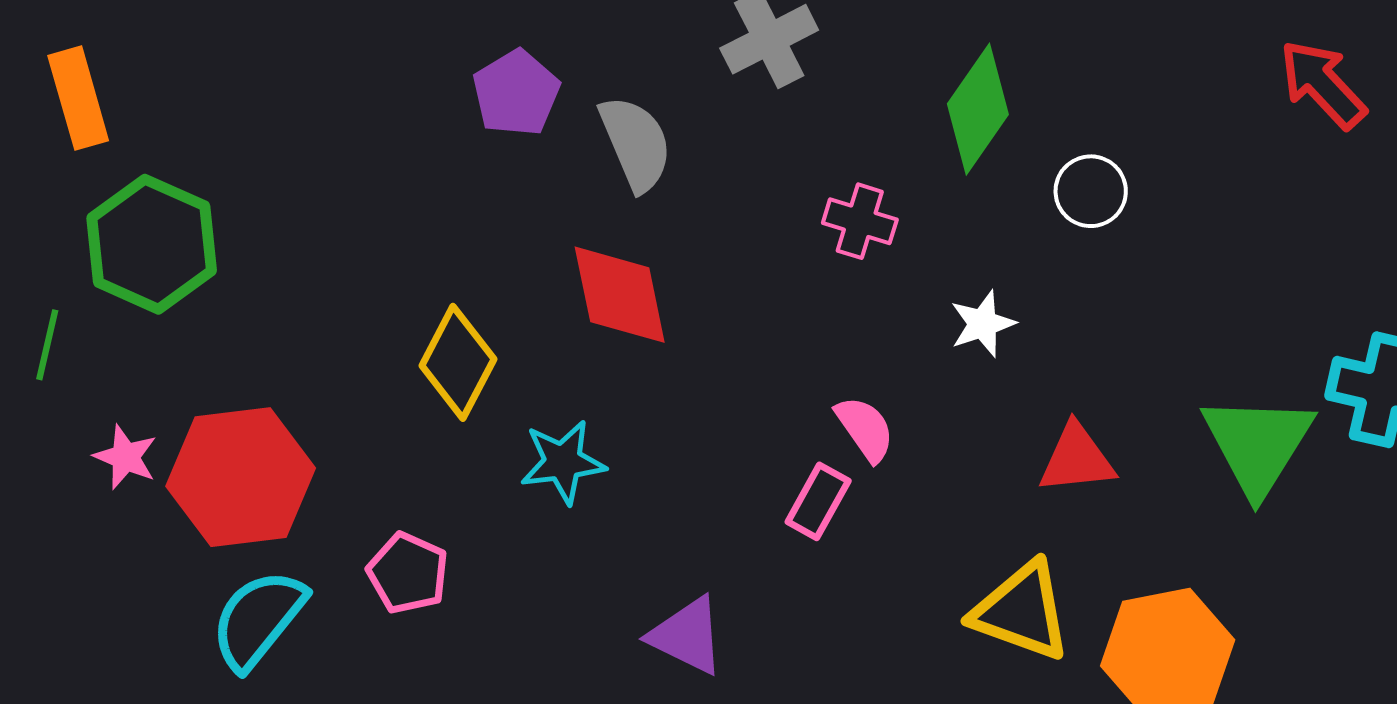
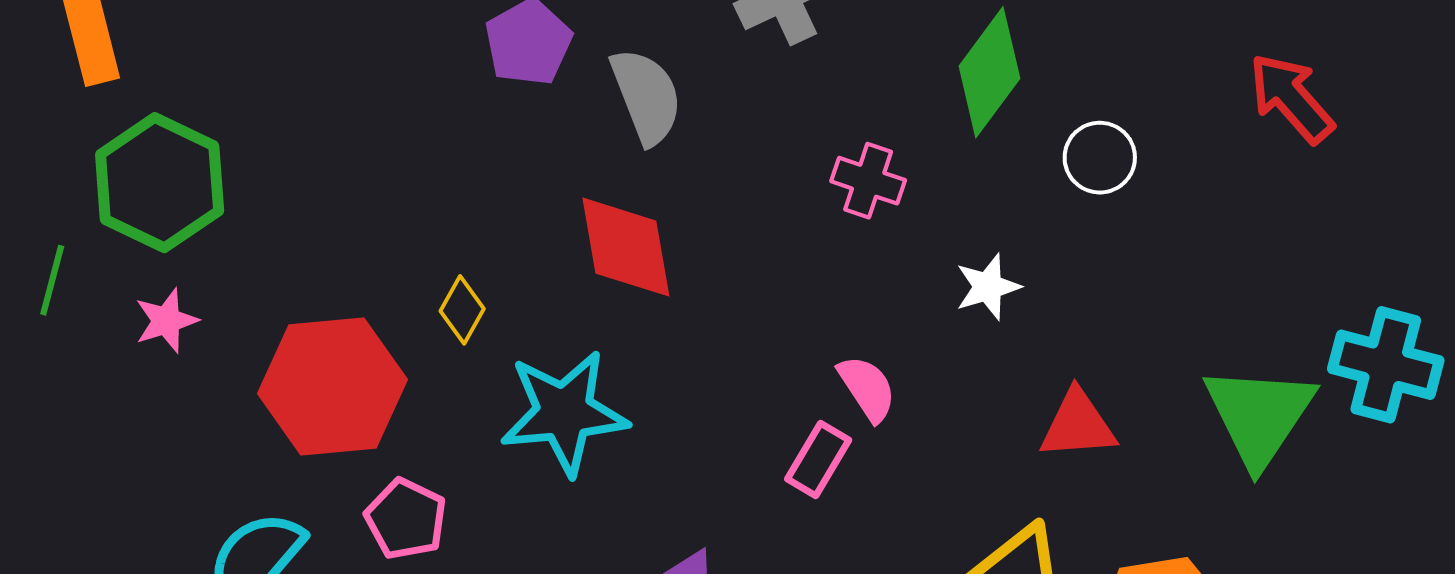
red arrow: (1323, 84) -> (1291, 98), moved
yellow diamond: (458, 362) -> (462, 310), size x0.6
pink star: (125, 457) -> (166, 321), moved, turned 30
cyan star: (563, 462) -> (564, 413), size x1.5
red hexagon: (241, 477) -> (332, 386), moved

